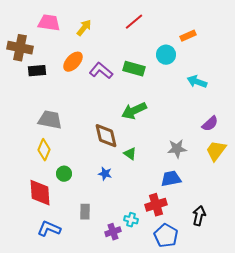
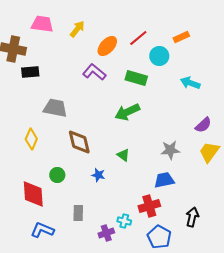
red line: (134, 22) -> (138, 38), moved
orange ellipse: (73, 62) -> (107, 46), moved
green rectangle: (134, 69) -> (136, 78), moved
gray trapezoid: (50, 120) -> (55, 108), moved
brown diamond: (106, 136) -> (79, 142), moved
yellow diamond: (44, 150) -> (31, 139), moved

